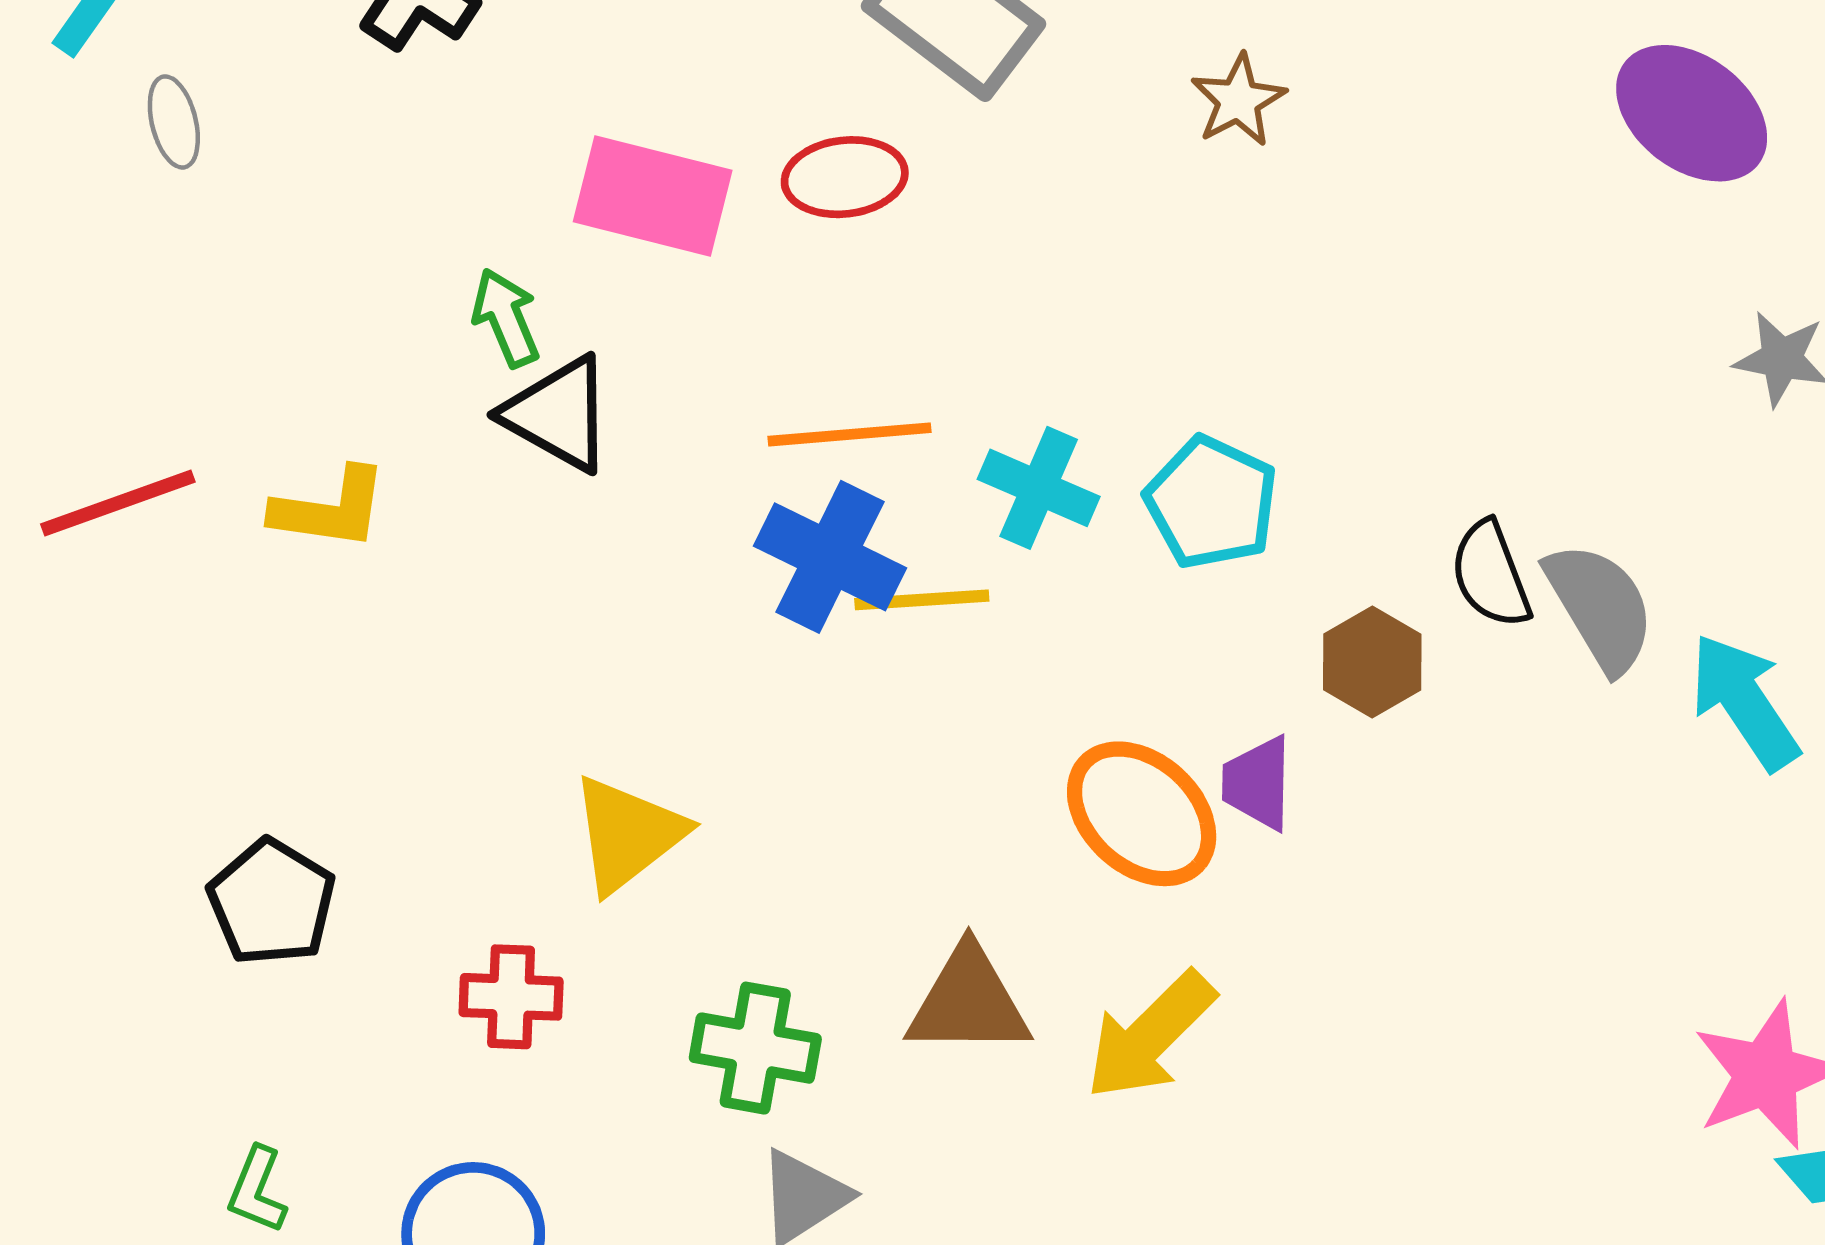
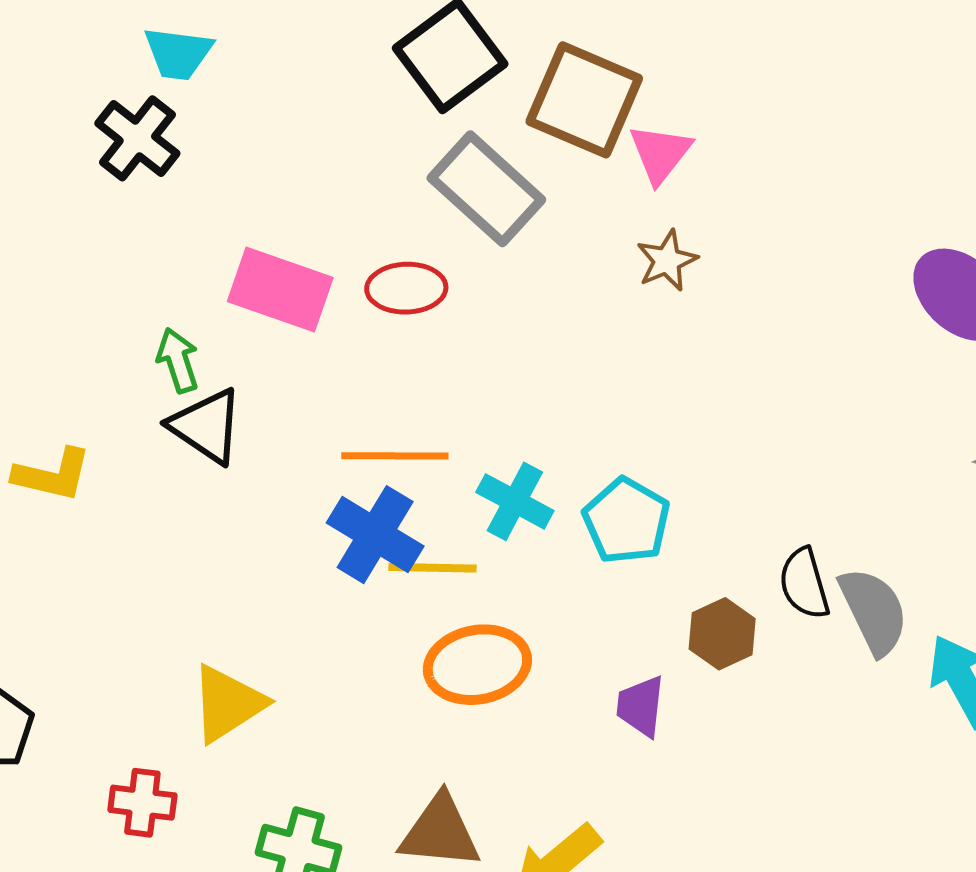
orange ellipse: (1142, 814) -> (477, 665), moved, turned -58

